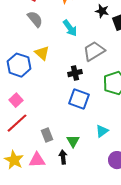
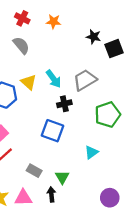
cyan arrow: (70, 28) -> (54, 79), moved
blue square: (79, 99) -> (52, 131), moved
cyan triangle: (102, 131) -> (91, 152), moved
gray rectangle: (47, 135) -> (34, 171), turned -40

